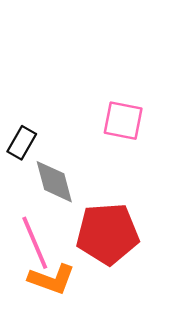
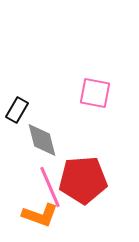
pink line: (35, 243) -> (50, 187), moved

